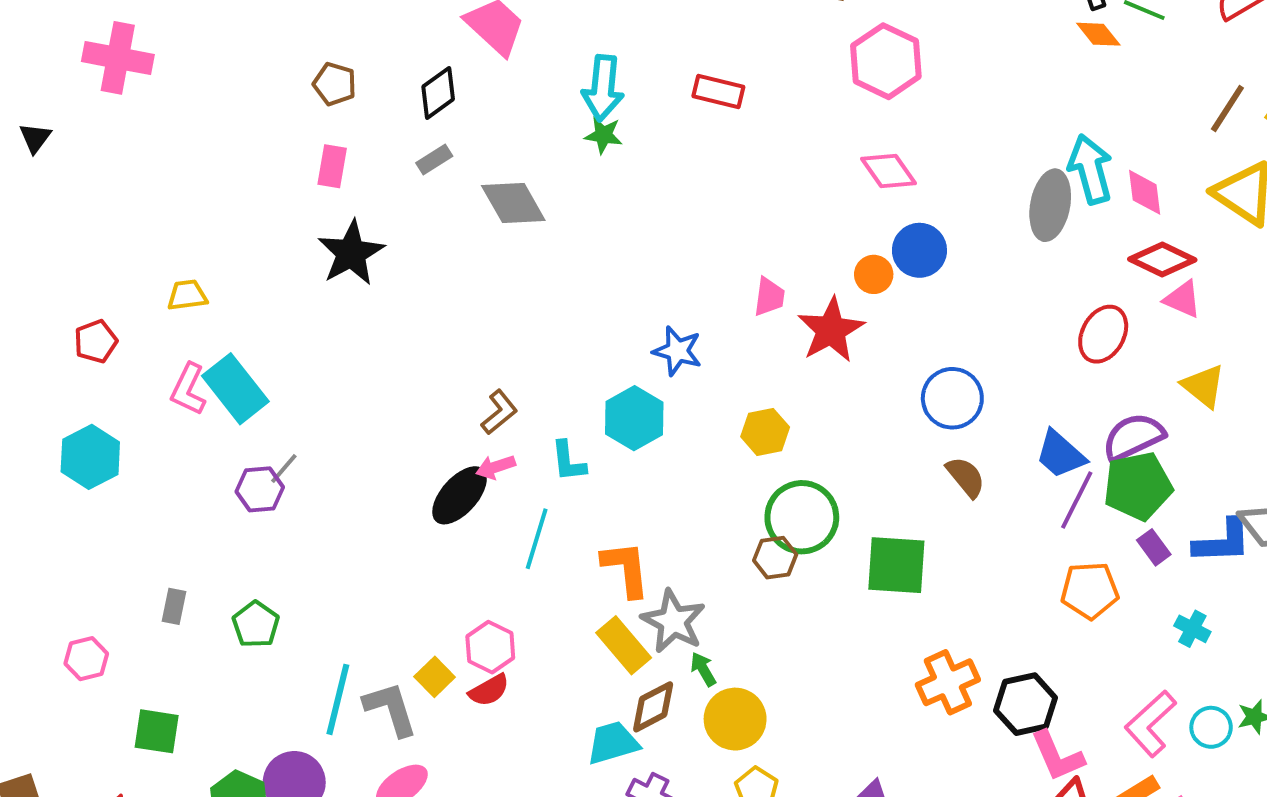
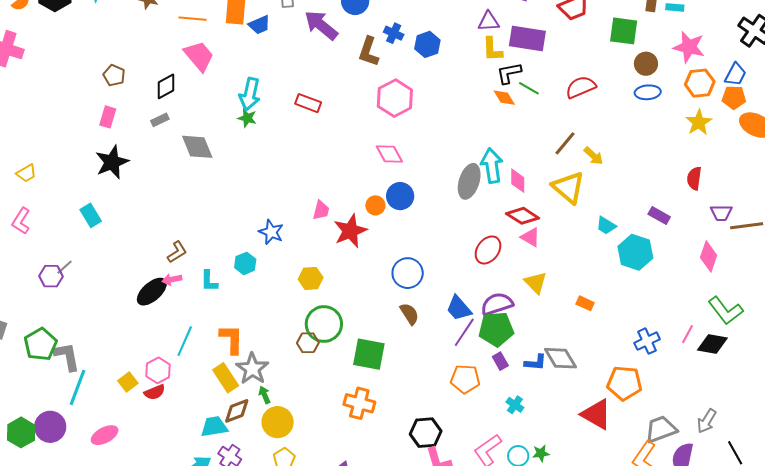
yellow trapezoid: (187, 295) -> (26, 173), turned 150
cyan rectangle: (235, 389) -> (91, 215), moved, size x0.7
cyan hexagon: (634, 418) -> (245, 263), size x0.7
cyan line: (537, 539) -> (185, 341), moved
blue L-shape: (1222, 541) -> (536, 362), size x0.7
green pentagon: (256, 624) -> (41, 344), size x1.4
orange cross: (948, 682) -> (359, 403), moved, turned 32
gray L-shape: (390, 709) -> (67, 357), moved

